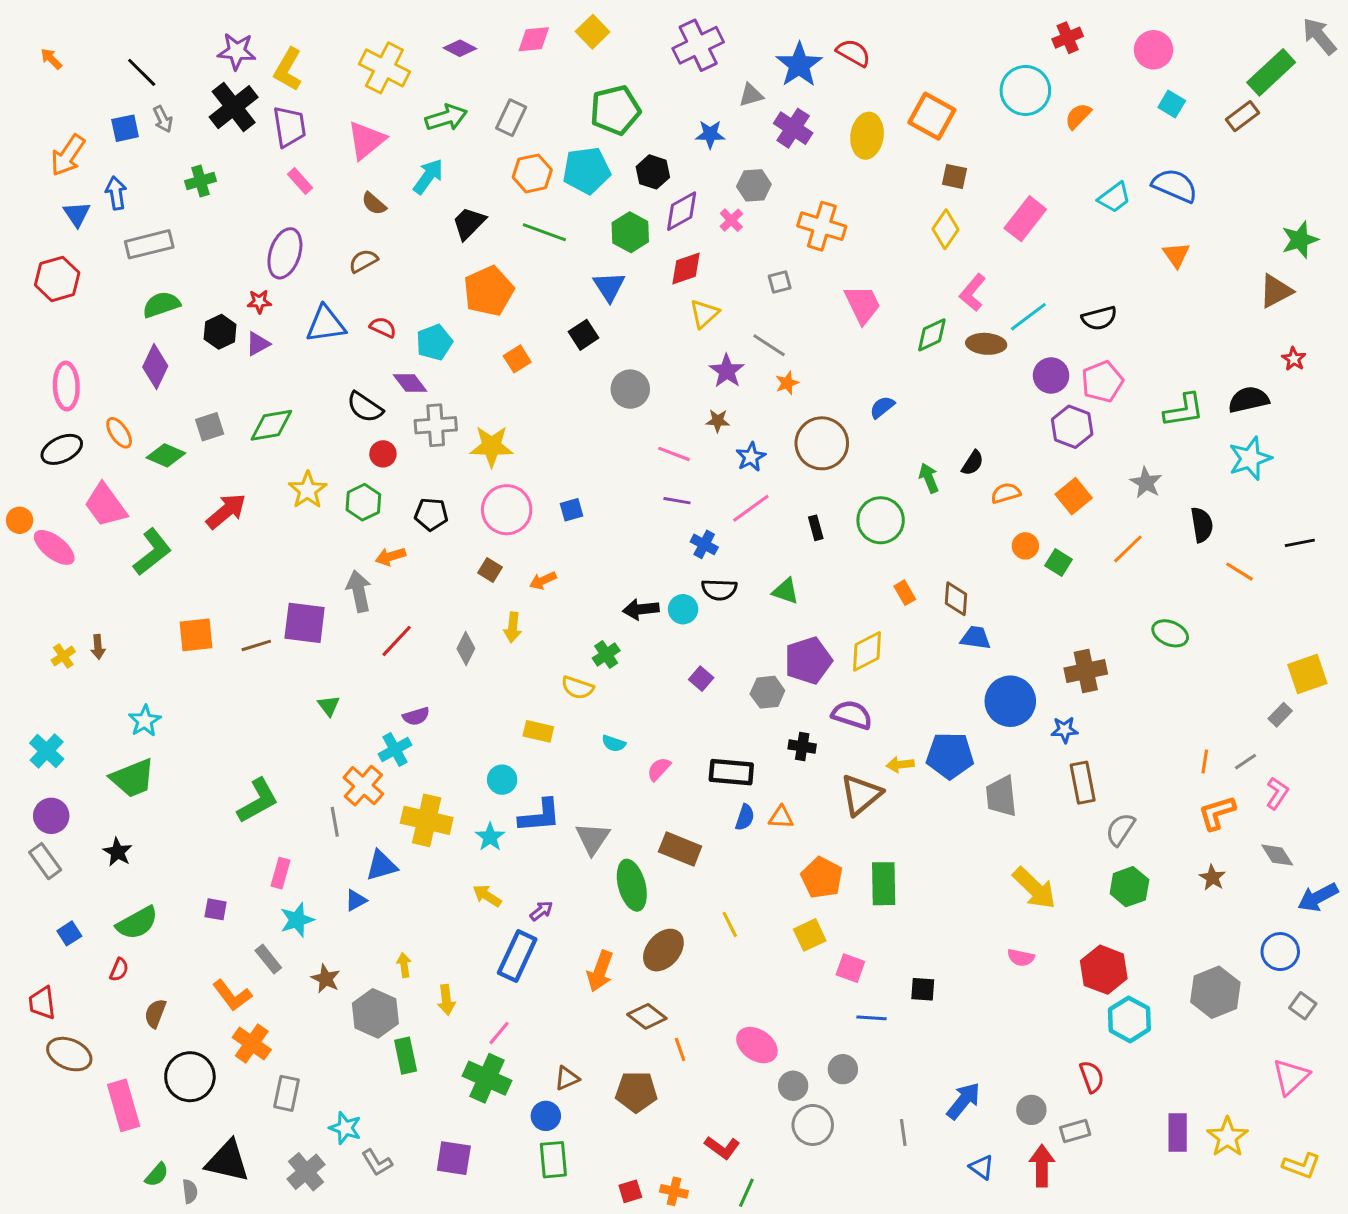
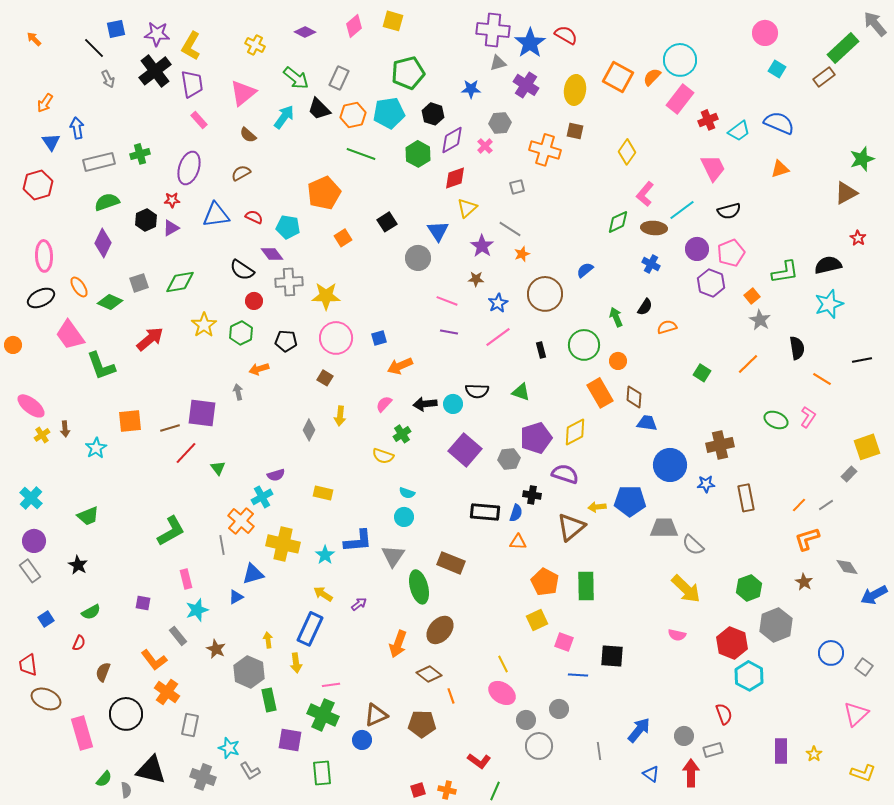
yellow square: (593, 32) -> (393, 21), turned -30
red cross: (1068, 38) -> (708, 120), moved
pink diamond: (534, 39) -> (354, 26), turned -35
purple cross: (698, 45) -> (493, 30), moved, turned 32
yellow cross: (384, 68) -> (255, 45), size x0.6
orange semicircle: (1078, 116) -> (652, 77), moved
green arrow: (446, 118) -> (296, 78), turned 56
blue square: (125, 128) -> (116, 29), moved
orange arrow: (68, 155) -> (45, 103), size x0.7
brown square: (954, 176) -> (575, 131), moved
green cross: (200, 181) -> (140, 154), moved
pink rectangle: (1025, 219) -> (680, 99), moved
black trapezoid: (469, 223) -> (319, 109), moved, turned -90
orange triangle: (1176, 255) -> (780, 169), turned 48
blue triangle: (609, 287) -> (438, 231), moved
pink trapezoid: (862, 305) -> (713, 168), moved
cyan pentagon: (434, 342) -> (288, 227), turned 30
orange square: (1074, 496) -> (752, 296), moved, size x0.7
blue cross: (704, 544) -> (651, 264), moved
orange circle: (1025, 546) -> (618, 361), moved
pink ellipse: (54, 547) -> (31, 406), moved
green L-shape: (152, 552) -> (101, 366), turned 108
orange arrow: (543, 581) -> (400, 366), moved, size x1.4
gray arrow: (359, 591) -> (238, 392), size x0.6
orange rectangle: (905, 593) -> (600, 393), size x1.8
red line: (397, 641) -> (186, 453), moved
purple square: (701, 679) -> (465, 450), size x2.0
cyan star: (145, 721) -> (96, 448), moved
yellow rectangle: (538, 731) -> (323, 493), moved
orange line: (1205, 762) -> (799, 505), turned 35
pink semicircle: (659, 769) -> (384, 404), moved
green trapezoid: (133, 778) -> (88, 516), size x0.7
cyan circle: (502, 780) -> (404, 517), moved
brown rectangle: (1083, 783) -> (746, 498), moved
pink L-shape: (1277, 793) -> (808, 417), moved
gray trapezoid: (1001, 796) -> (664, 528), turned 96
blue semicircle: (745, 817) -> (516, 513), moved
gray semicircle: (1120, 829) -> (693, 545), moved, turned -80
pink rectangle: (280, 873) -> (186, 579), turned -30
green semicircle: (137, 923) -> (91, 612), size x0.7
yellow line: (730, 924) -> (503, 664), moved
blue circle: (1280, 952) -> (831, 653), moved
blue rectangle: (517, 956) -> (310, 629), moved
black square: (923, 989) -> (612, 656), size x1.4
gray hexagon: (1215, 992) -> (776, 625), moved
pink line: (499, 1033) -> (331, 685), turned 42
brown triangle: (567, 1078) -> (376, 715), size x1.4
yellow star: (1227, 1137) -> (814, 754), size x0.6
purple square: (454, 1158) -> (290, 740), moved
green rectangle: (553, 1160) -> (322, 773), moved
gray cross: (306, 1172) -> (203, 777), turned -30

